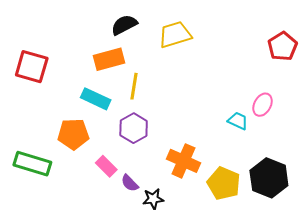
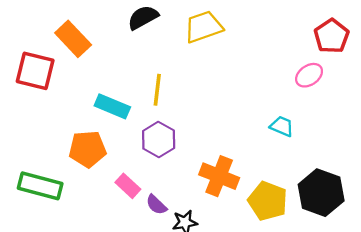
orange rectangle: (109, 59) -> (73, 39), moved, turned 64
pink ellipse: (263, 105) -> (309, 75), moved, turned 30

